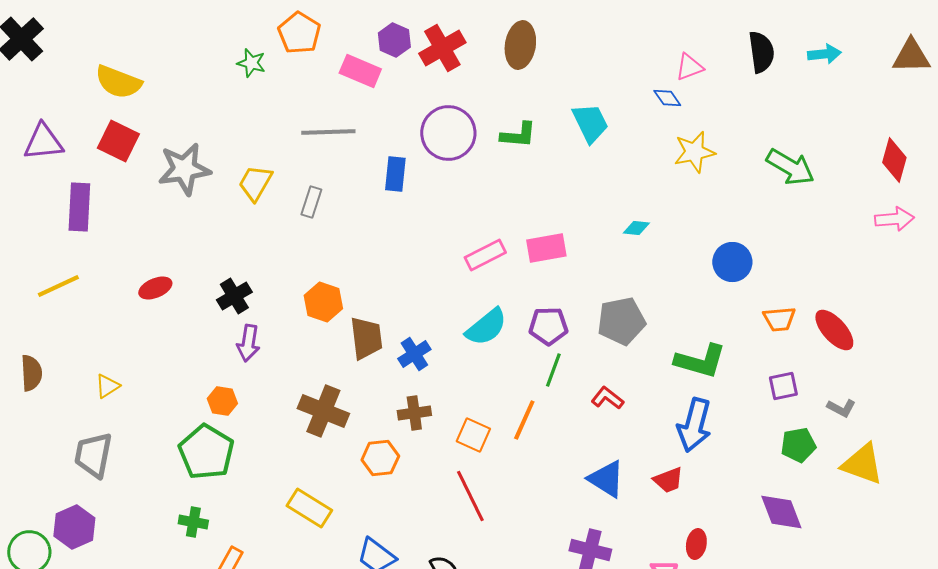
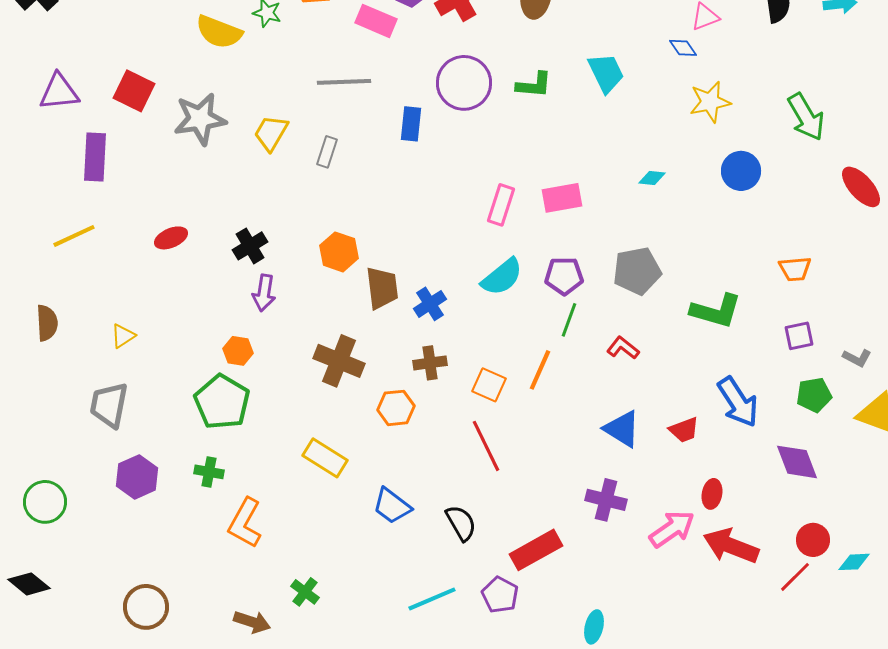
yellow semicircle: (118, 82) -> (219, 32), moved
green arrow: (790, 167) -> (806, 117), turned 30
pink rectangle: (485, 255) -> (501, 205), turned -45
blue circle: (732, 262) -> (741, 171), moved
red ellipse: (834, 330) -> (861, 187), moved
blue arrow: (694, 425) -> (738, 402), moved, turned -48
purple hexagon: (74, 527) -> (137, 477), moved

